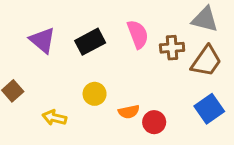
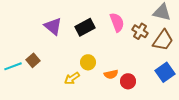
brown cross: (172, 48) -> (140, 31), turned 35
yellow arrow: (54, 118) -> (72, 78), moved, turned -49

